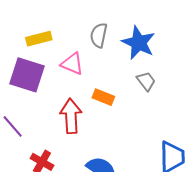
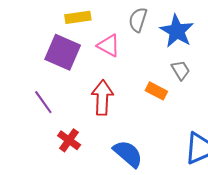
orange rectangle: (103, 97) -> (156, 91), moved

